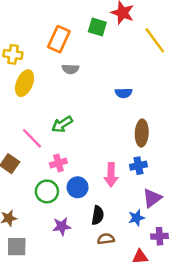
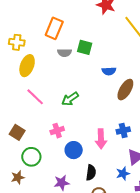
green square: (97, 27) -> (85, 47), moved
green arrow: (62, 124) -> (70, 99), moved
brown ellipse: (142, 133) -> (125, 90), moved, turned 30
pink line: (32, 138) -> (35, 97), moved
green circle: (47, 191) -> (31, 157), moved

